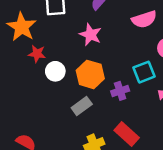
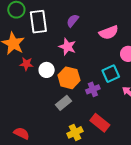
white circle: (55, 71) -> (47, 70), moved

